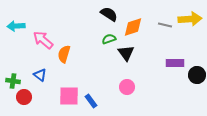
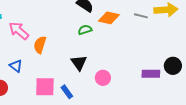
orange diamond: (133, 27) -> (109, 18), turned 30
black triangle: (126, 53) -> (79, 63), moved
purple rectangle: (175, 63) -> (151, 74), moved

